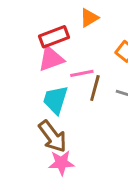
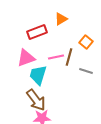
pink triangle: (51, 59) -> (26, 58), moved
brown line: (95, 88) -> (69, 57), moved

